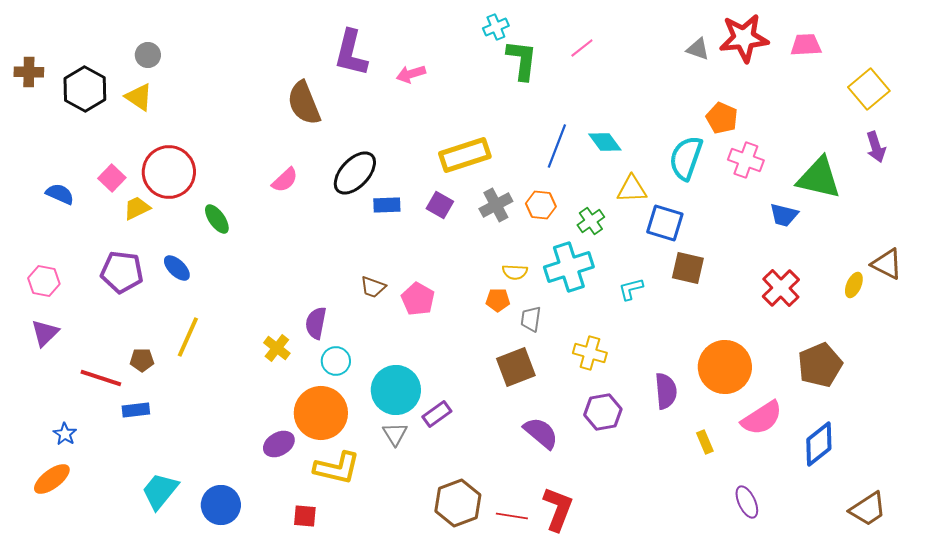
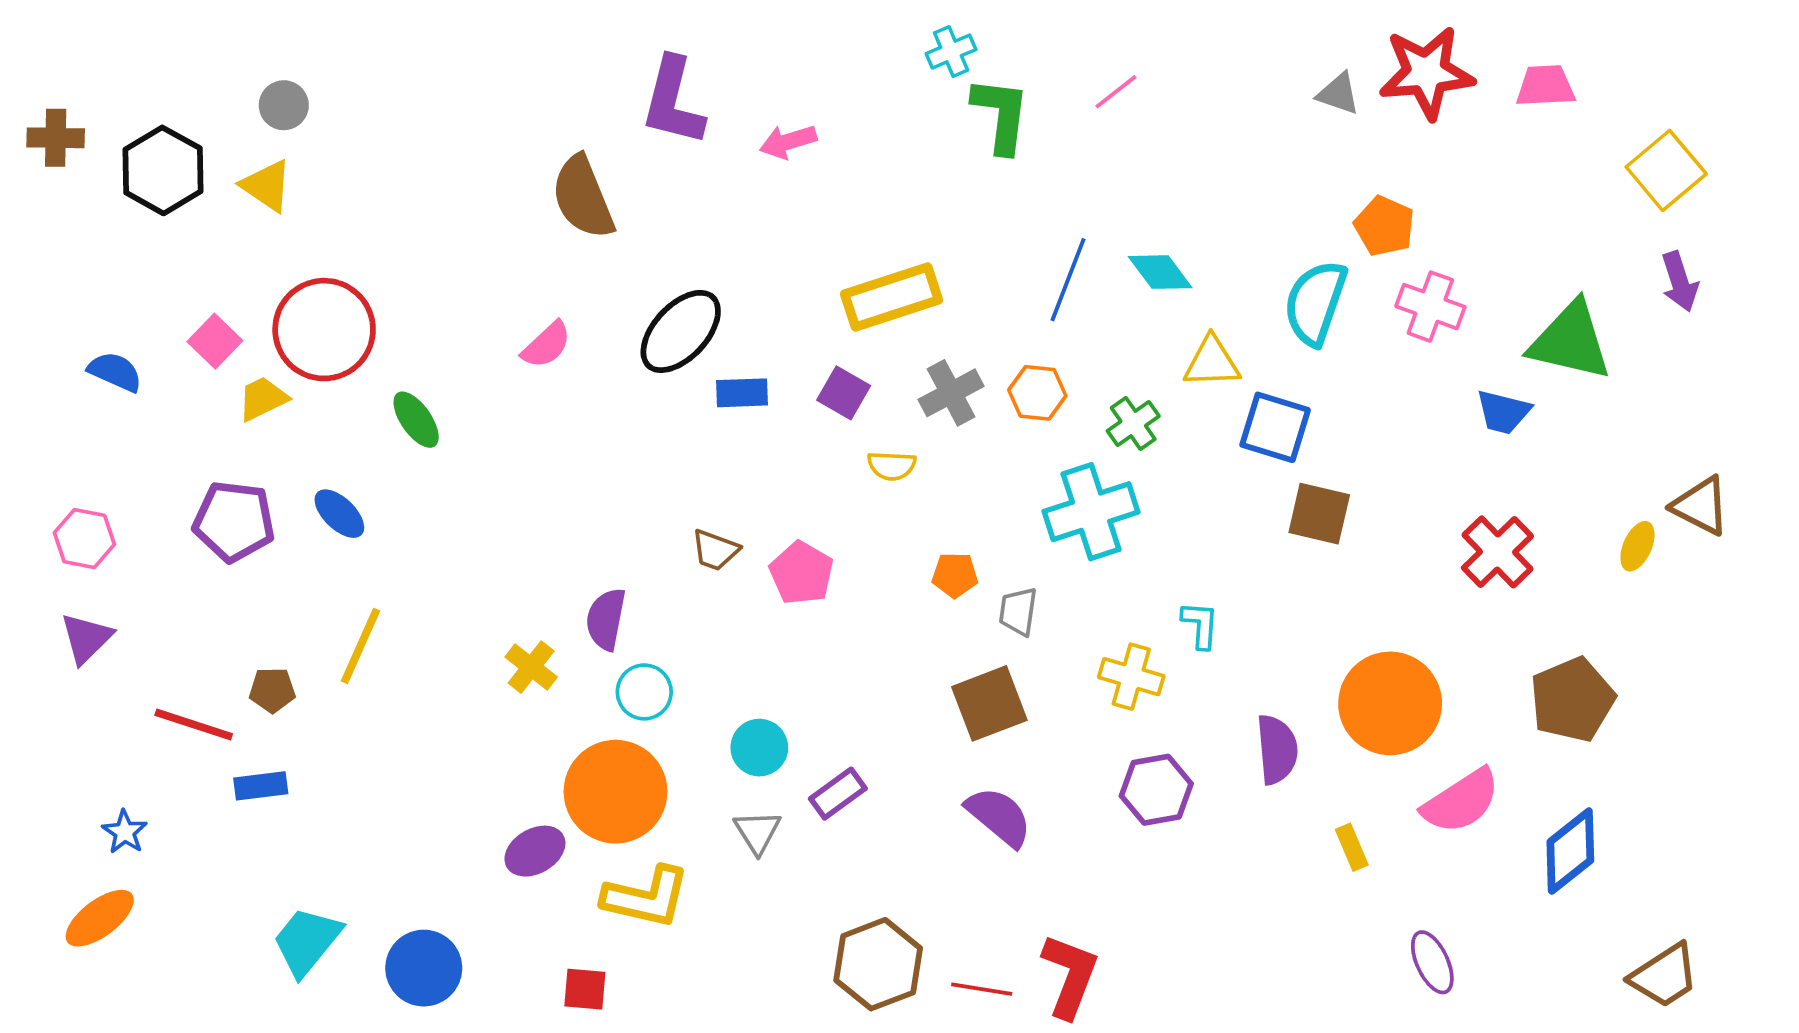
yellow semicircle: (515, 272) -> (892, 466), moved
cyan L-shape: (631, 289) -> (1200, 625), moved, turned 108
cyan circle: (396, 390) -> (759, 748), size x0.6
purple semicircle: (541, 433) -> (999, 817), moved

